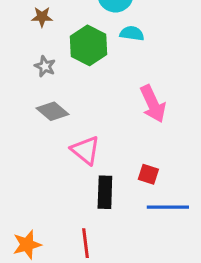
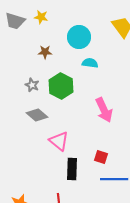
brown star: (42, 17) -> (45, 52), moved
green hexagon: (88, 45) -> (61, 86), moved

